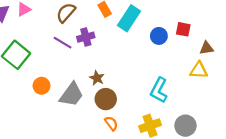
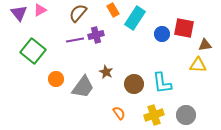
red square: (183, 29) -> (184, 28), size x1.5
purple line: (63, 43) -> (75, 40), turned -42
cyan L-shape: (159, 90) -> (162, 83), turned -35
brown circle: (106, 99) -> (134, 84), moved

